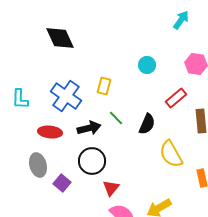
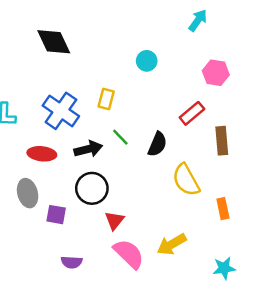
cyan circle: (147, 65) -> (147, 61), moved
purple square: (62, 183) -> (56, 215), turned -30

